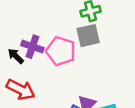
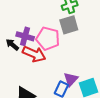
red arrow: (21, 90) -> (34, 54), moved

